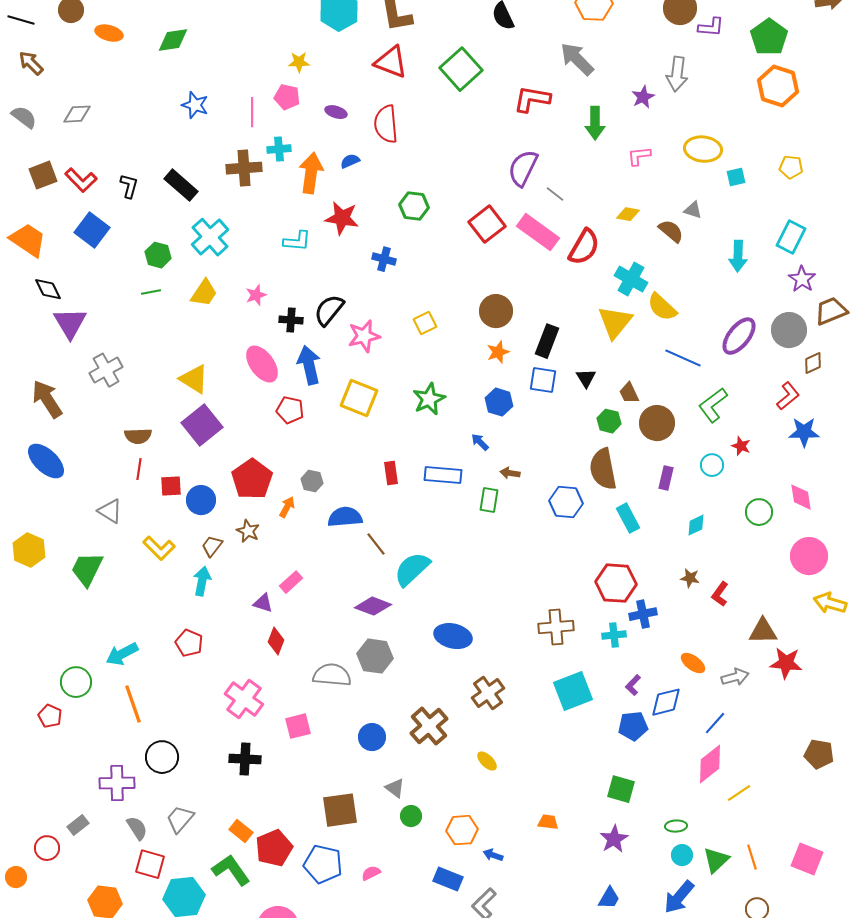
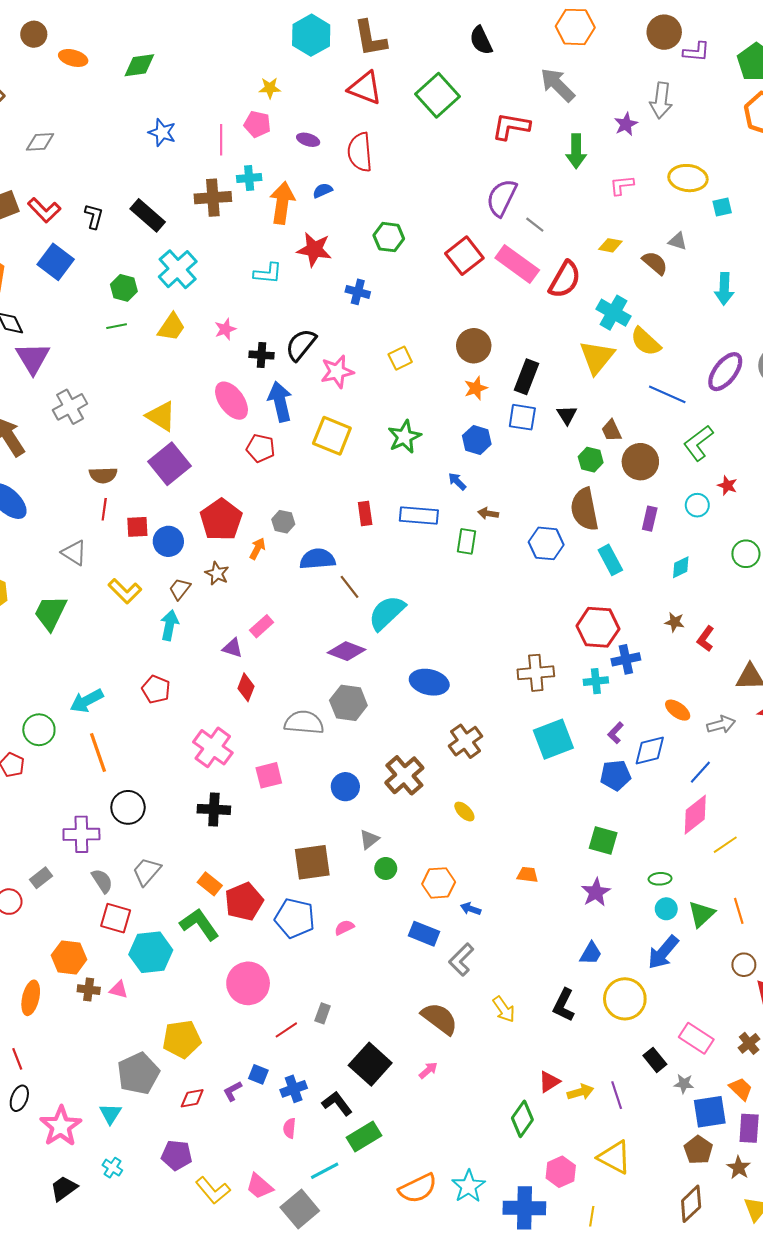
gray triangle: (395, 788) -> (369, 839), turned 45

